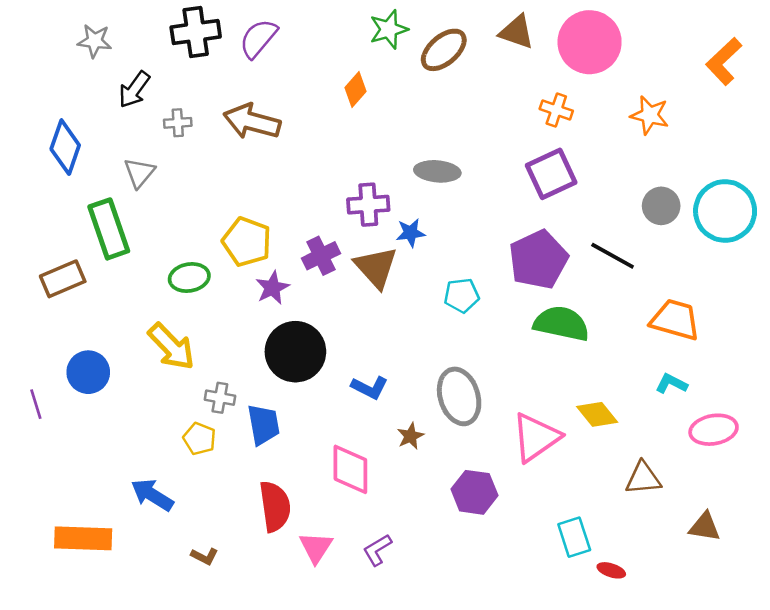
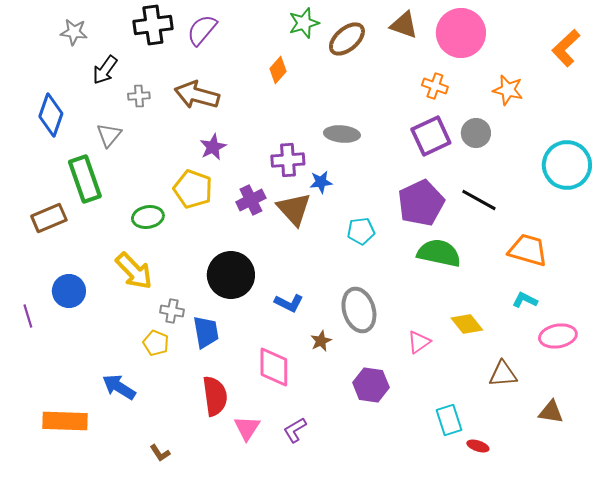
gray circle: (661, 206) -> (476, 133), moved
purple star: (272, 288) -> (213, 147), moved
pink triangle: (536, 437) -> (419, 342), size x0.6
brown L-shape: (205, 556) -> (160, 453), moved, turned 30

